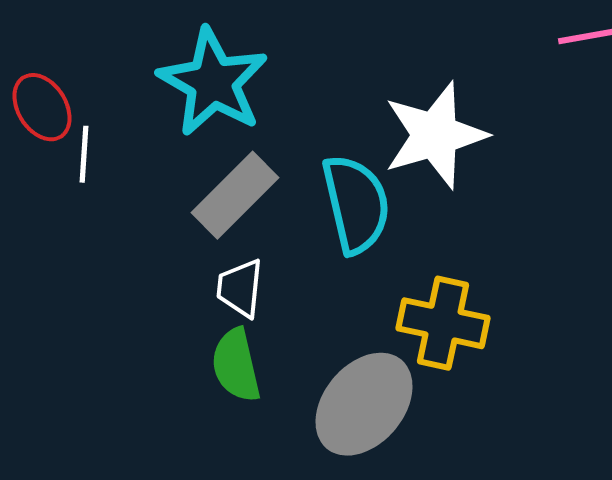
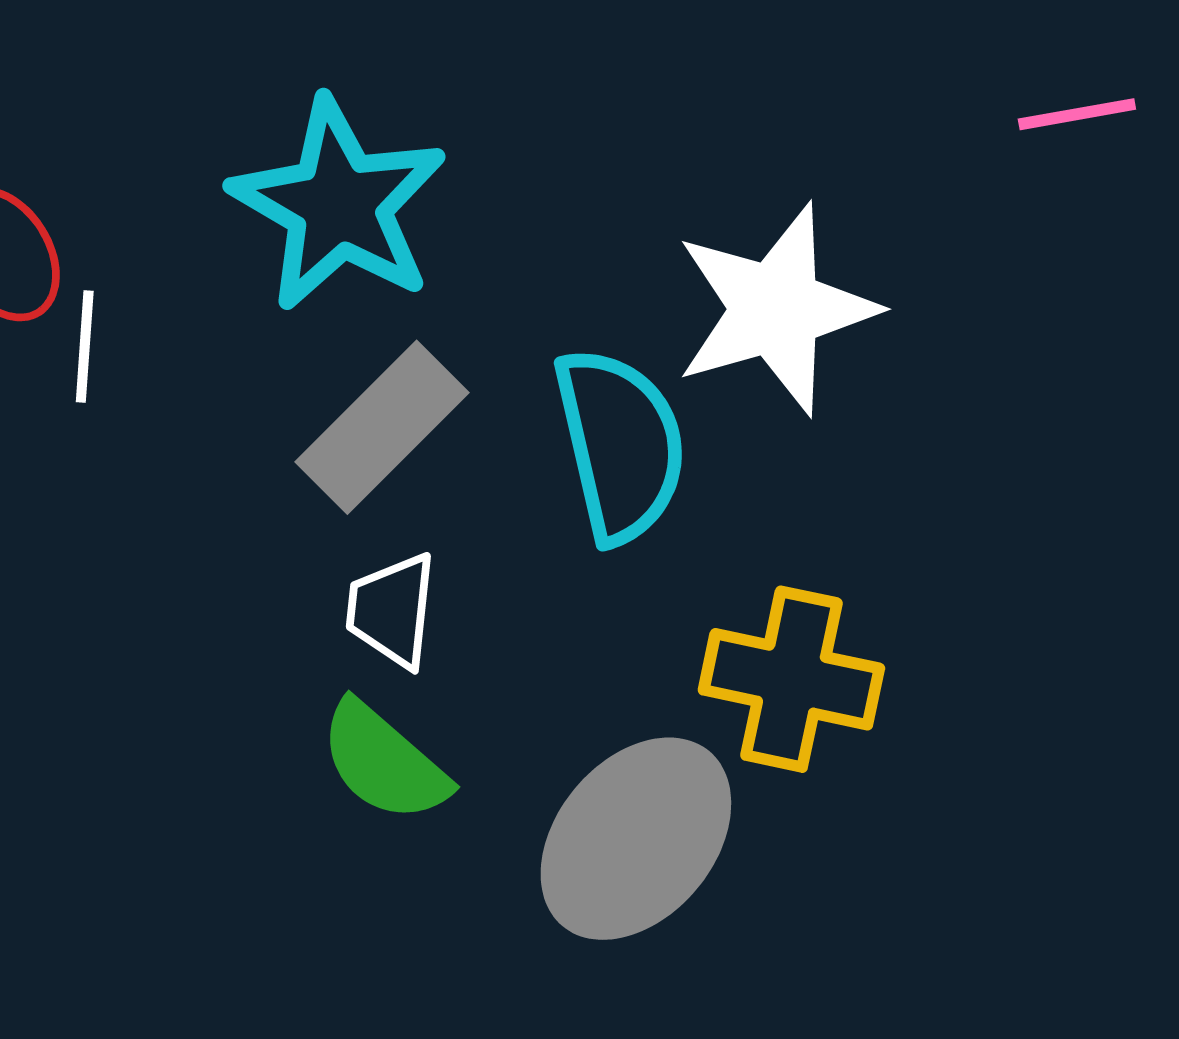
green semicircle: (236, 365) -> (384, 762), turned -36

